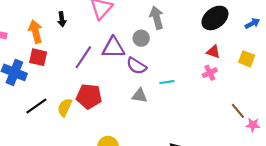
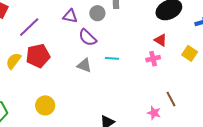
purple triangle: (113, 48) -> (70, 16), size x0.7
purple line: (83, 57) -> (29, 27), moved
red pentagon: (89, 96) -> (38, 56), turned -30
pink star: (253, 125) -> (154, 113), moved

